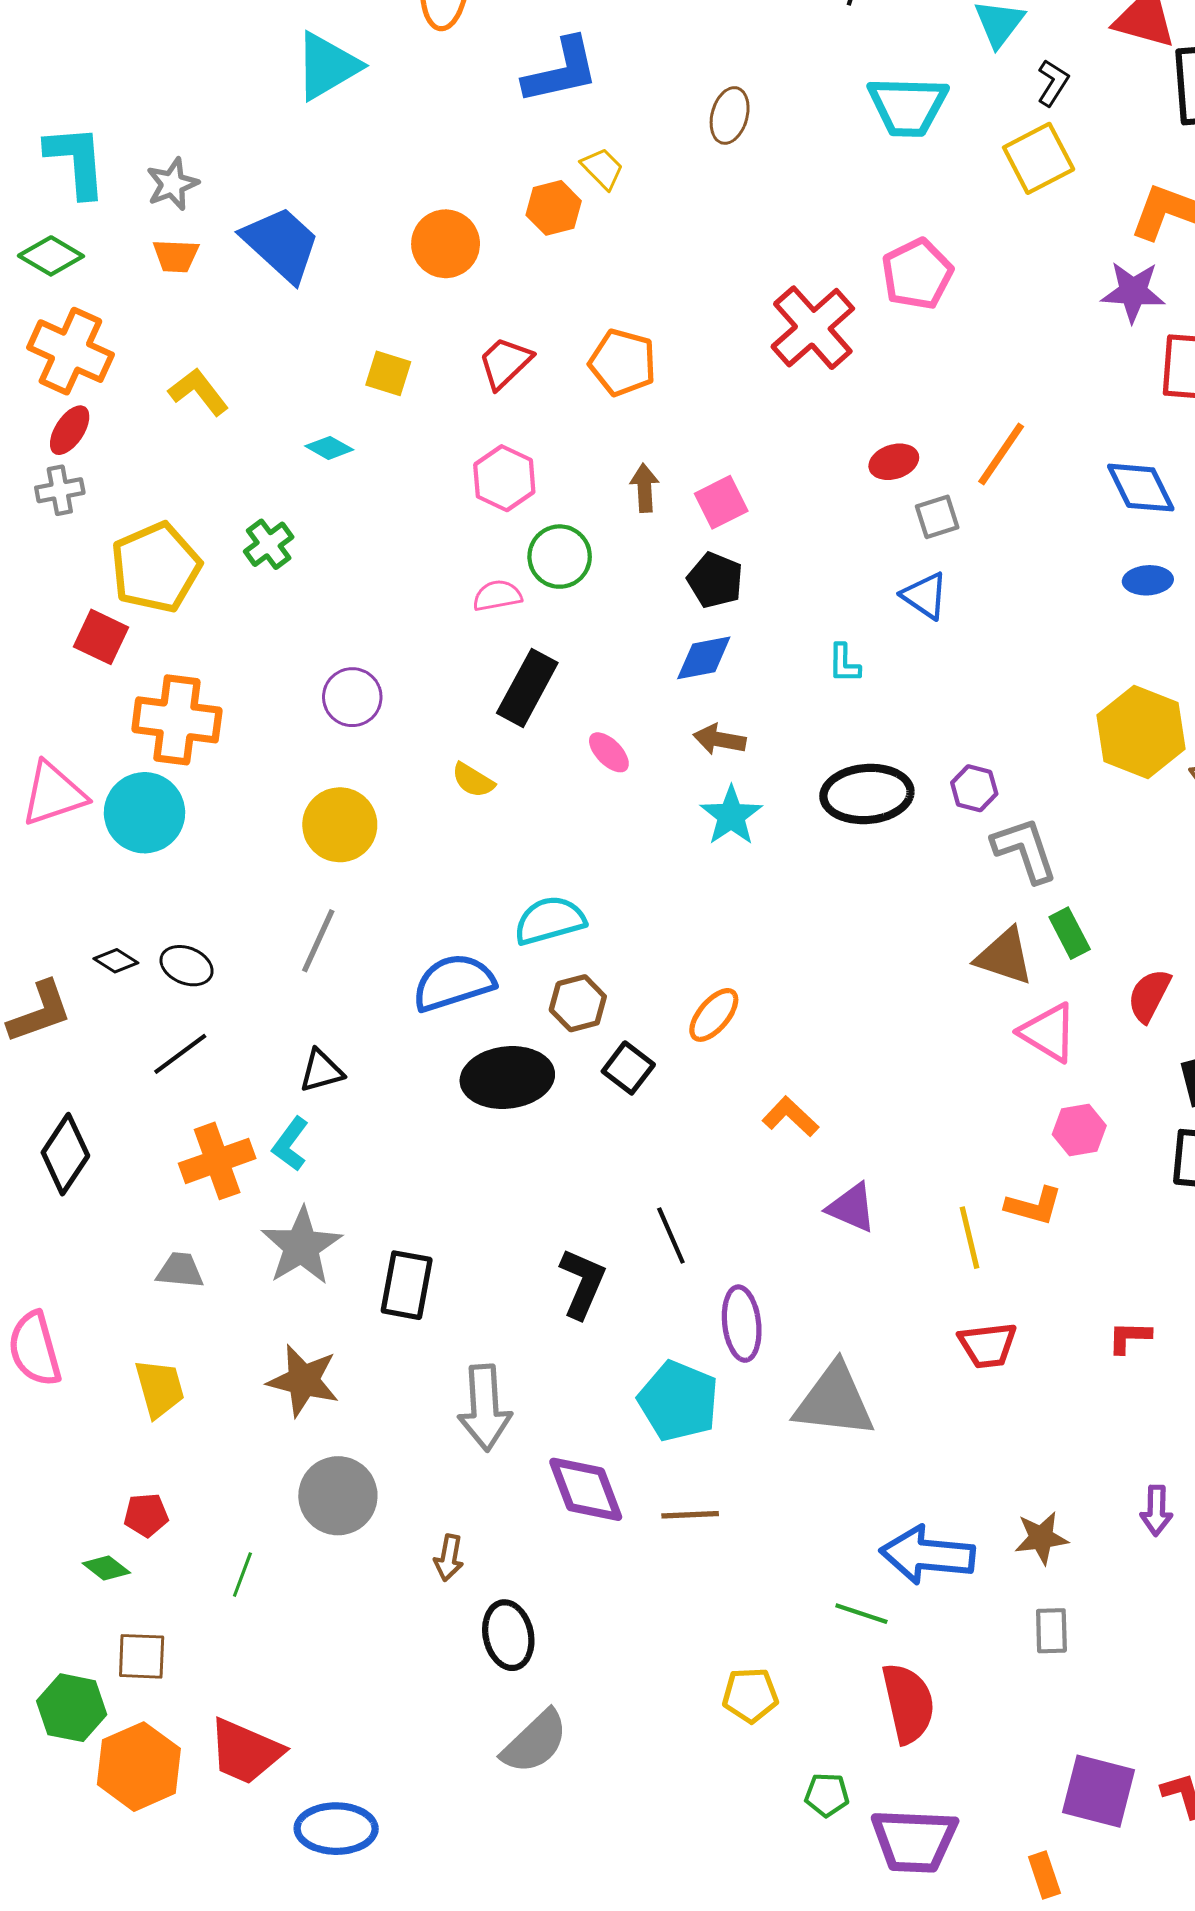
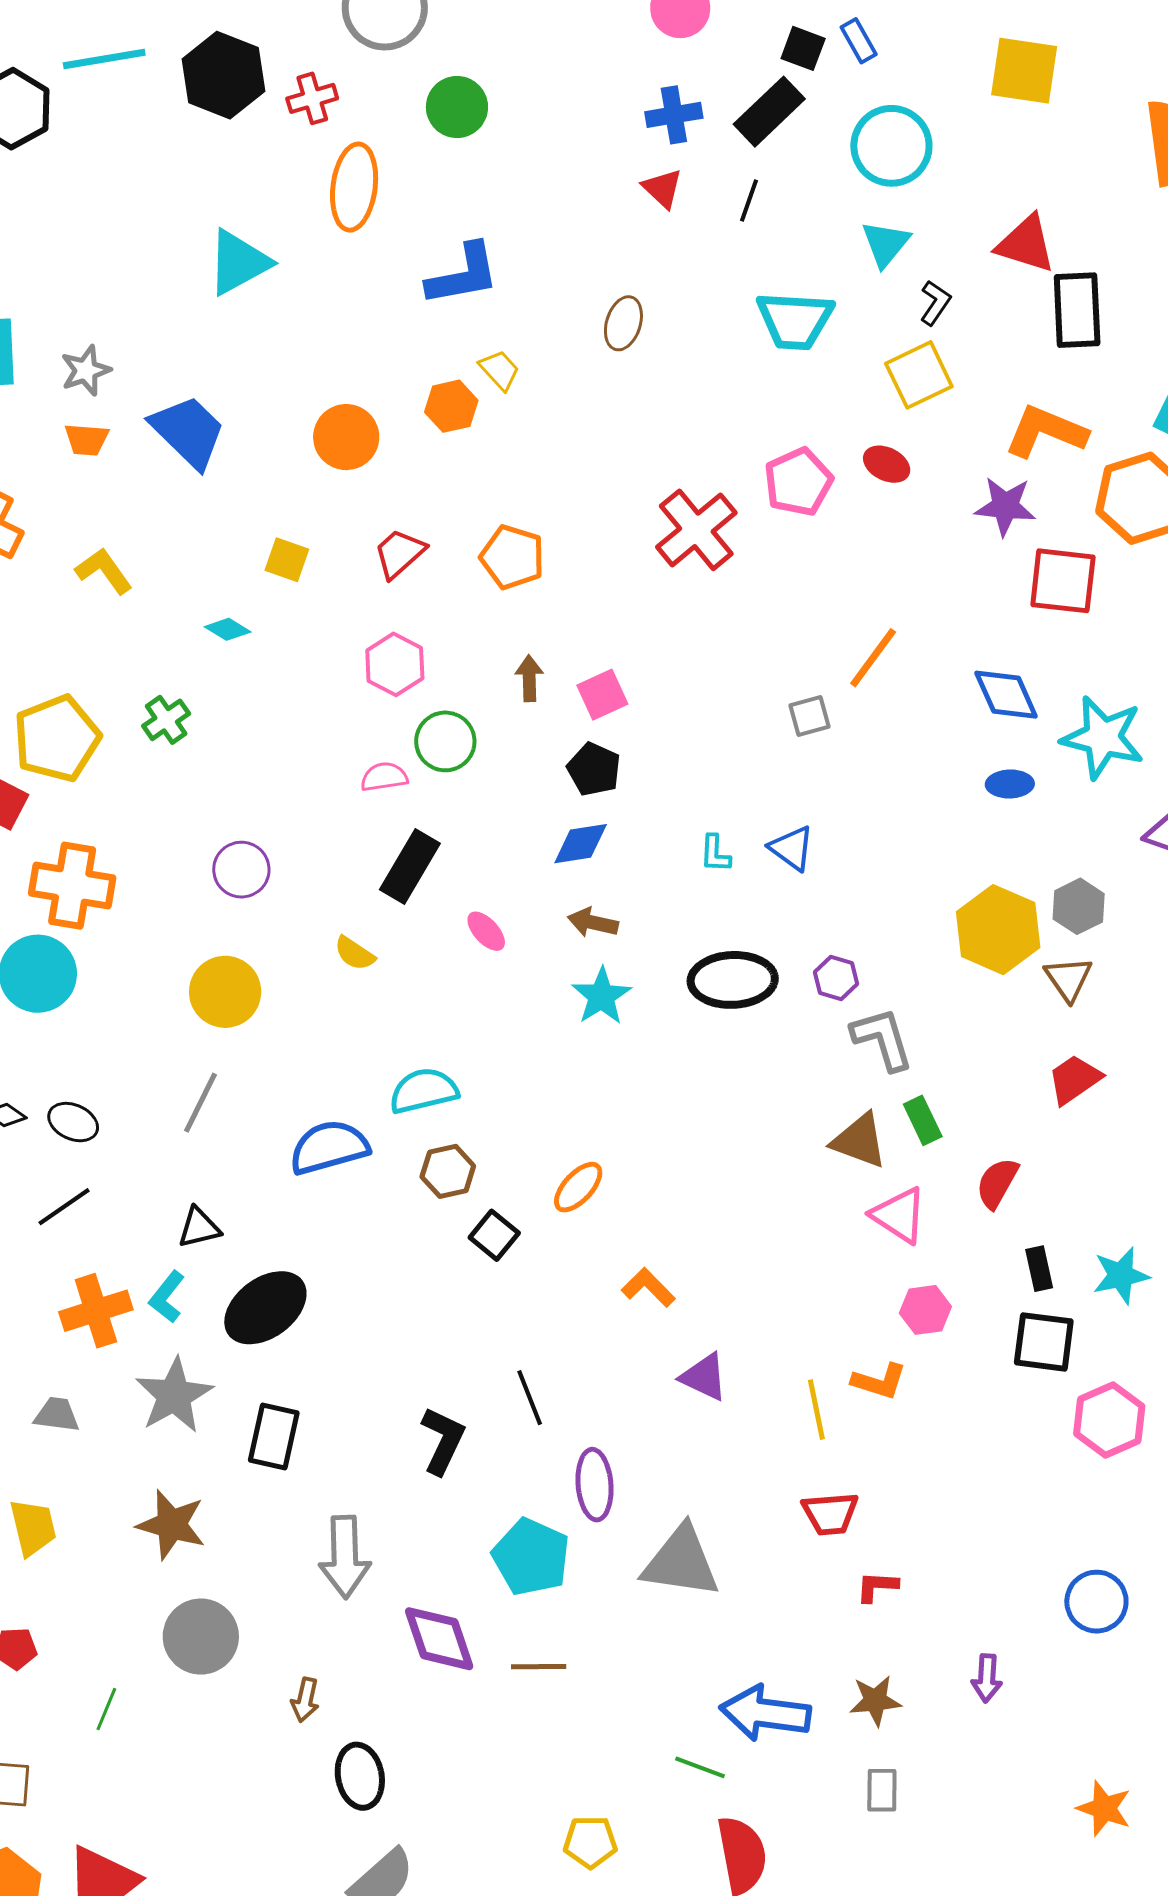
red ellipse: (894, 462) -> (887, 464), moved, turned 42
blue triangle: (925, 596) -> (792, 848), moved
black ellipse: (507, 1078) -> (265, 1308), moved, turned -32
red L-shape: (1129, 1337) -> (877, 1587), moved

